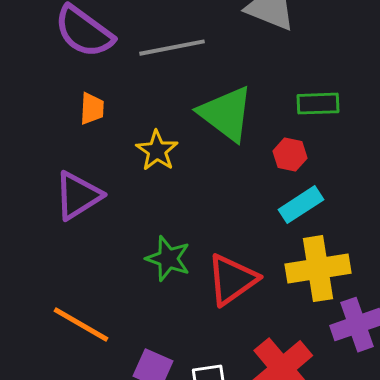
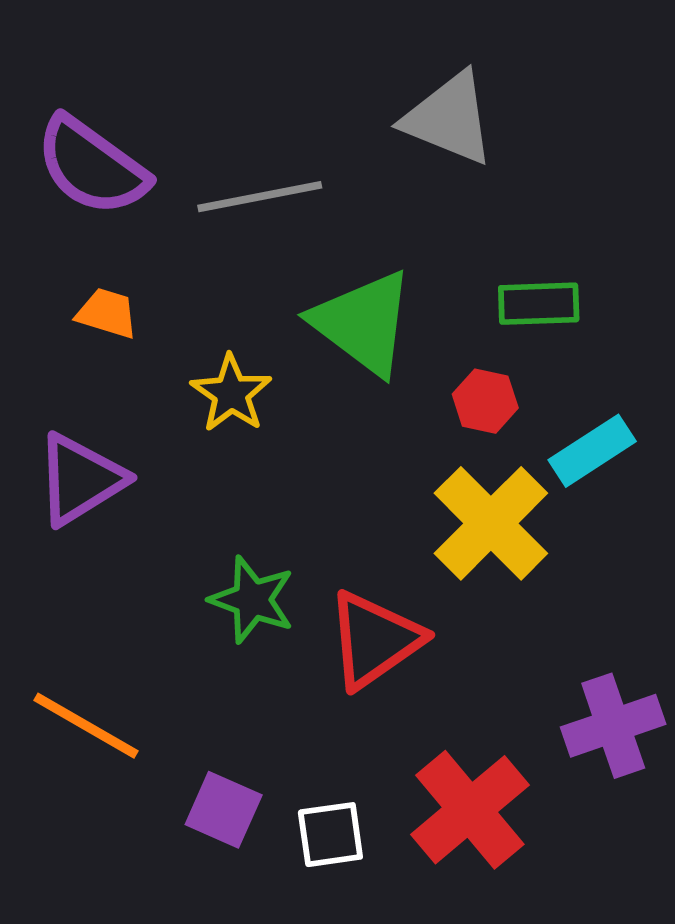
orange trapezoid: (92, 109) -> (107, 313), turned -76
cyan rectangle: (301, 205) -> (592, 451), moved
yellow cross: (318, 269) -> (491, 523), moved, turned -36

